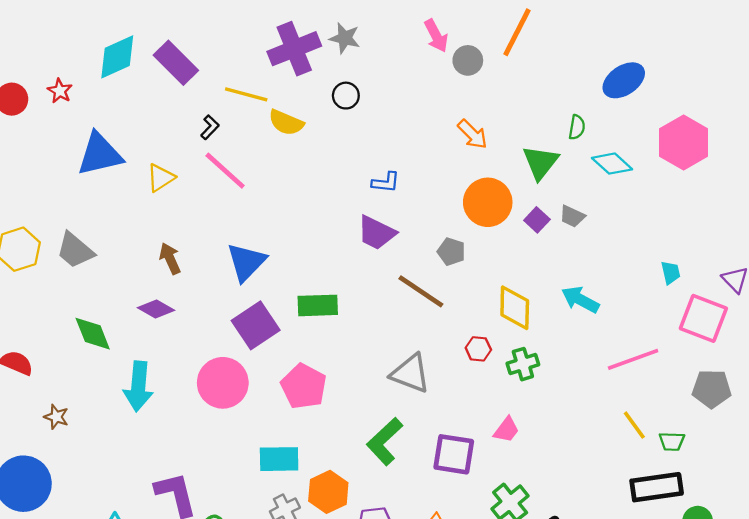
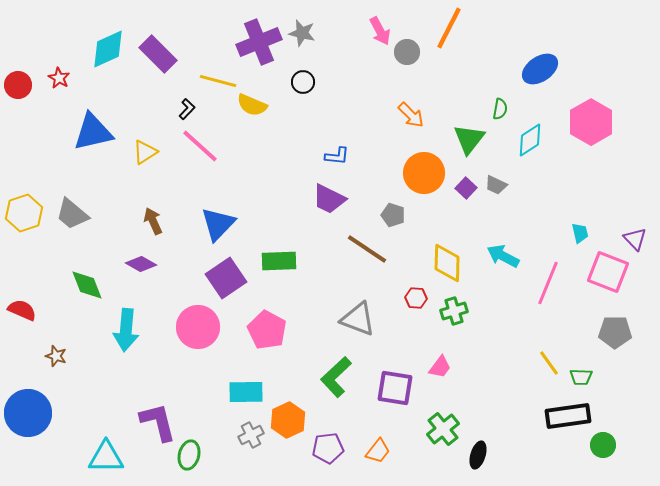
cyan diamond: (612, 164) -> (530, 140), turned -76
pink line: (633, 359) -> (548, 283), moved, turned -48

